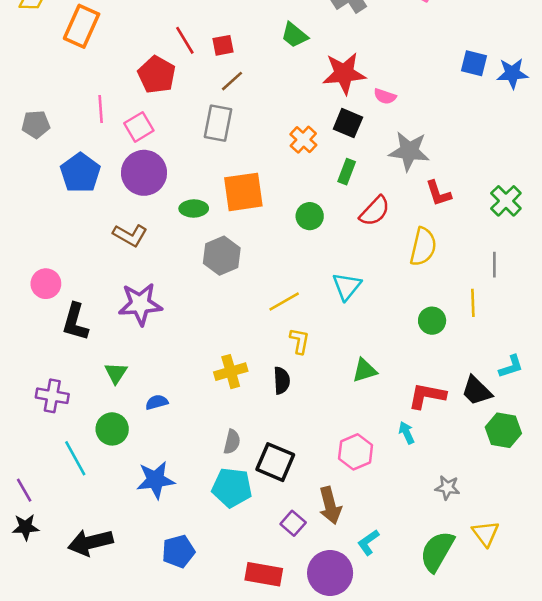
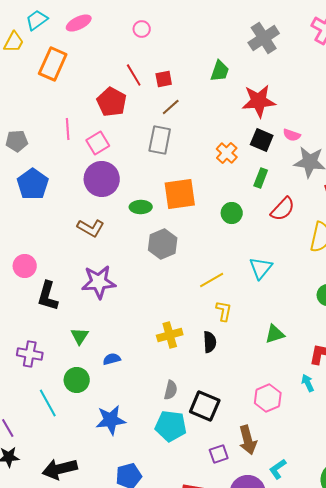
green trapezoid: (294, 35) -> (220, 71), turned -110
pink semicircle: (385, 96) -> (292, 135), moved
blue pentagon: (80, 173) -> (33, 184), moved
purple square: (293, 523) -> (219, 454), turned 30

